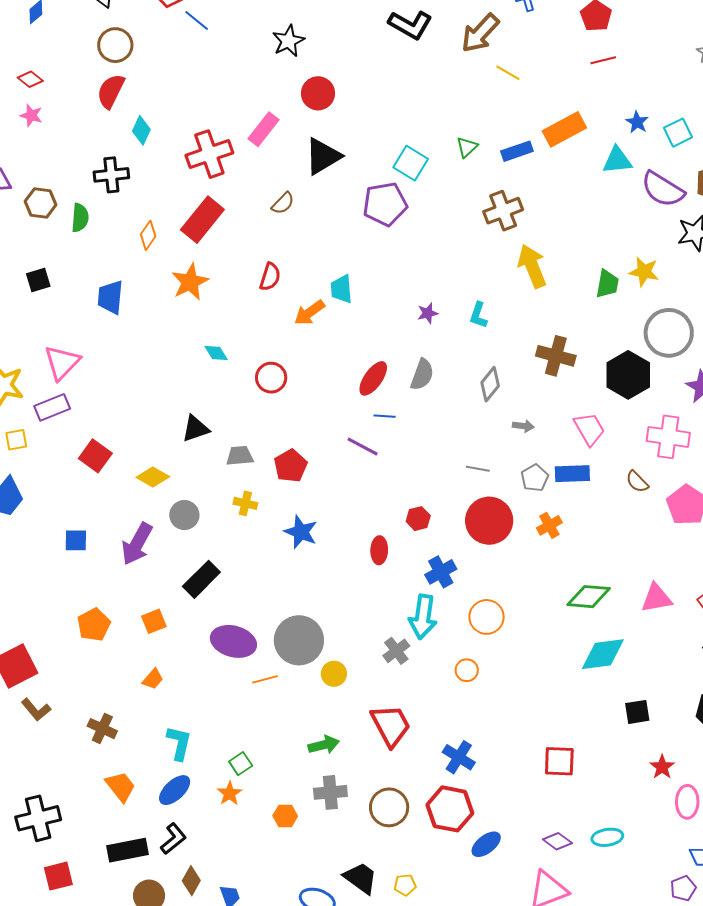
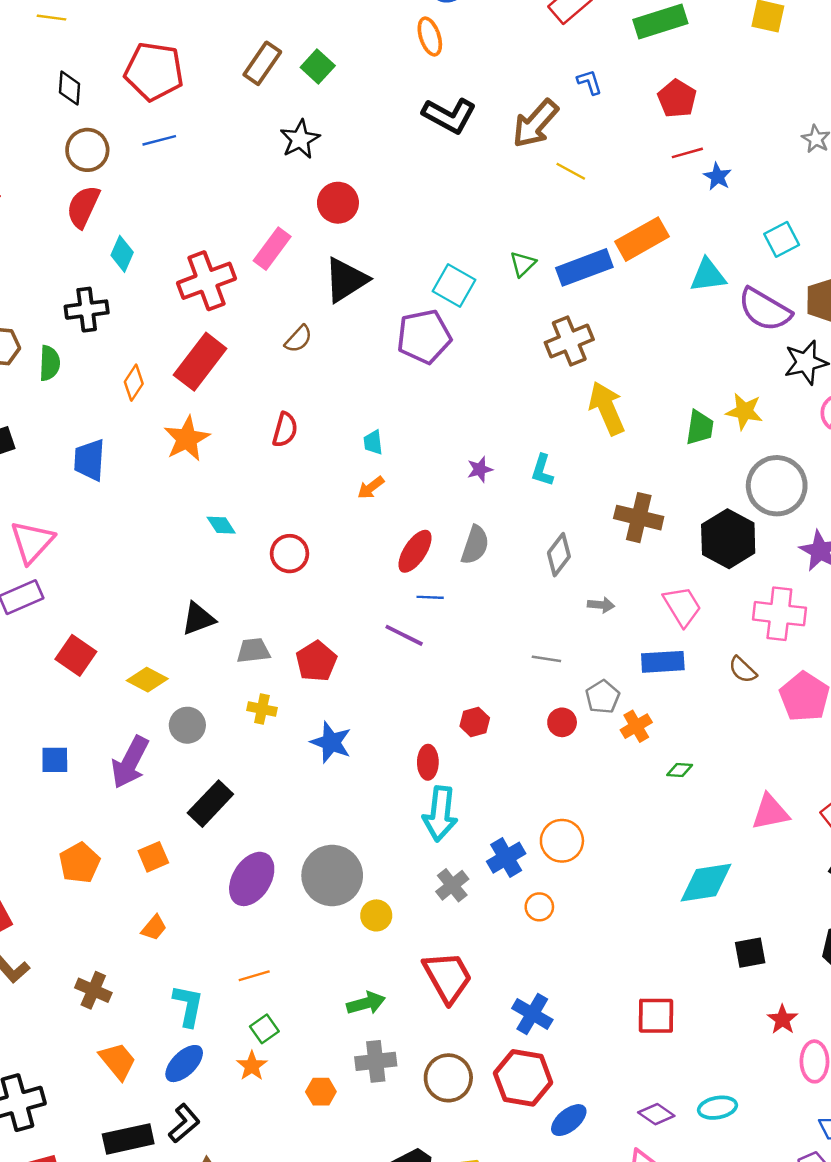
blue line: (197, 20) -> (159, 140), moved, turned -52
blue star: (637, 122) -> (717, 177), moved
blue rectangle: (517, 151) -> (584, 267), size x1.4
cyan trapezoid: (341, 289) -> (373, 442), size x0.7
orange arrow: (309, 313) -> (371, 488), moved, size x0.7
gray pentagon: (535, 478) -> (603, 697), moved
red circle: (489, 521) -> (562, 722), size x0.5
blue cross: (441, 572) -> (506, 858), moved
green diamond: (589, 597) -> (680, 770), moved, size x0.5
cyan arrow: (423, 617) -> (440, 814), moved
purple ellipse: (233, 641) -> (252, 879), turned -72
orange line: (265, 679) -> (254, 976), moved

